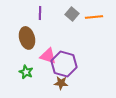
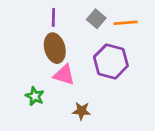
brown ellipse: (27, 38) -> (55, 48), moved
purple hexagon: (64, 64) -> (111, 61), moved

